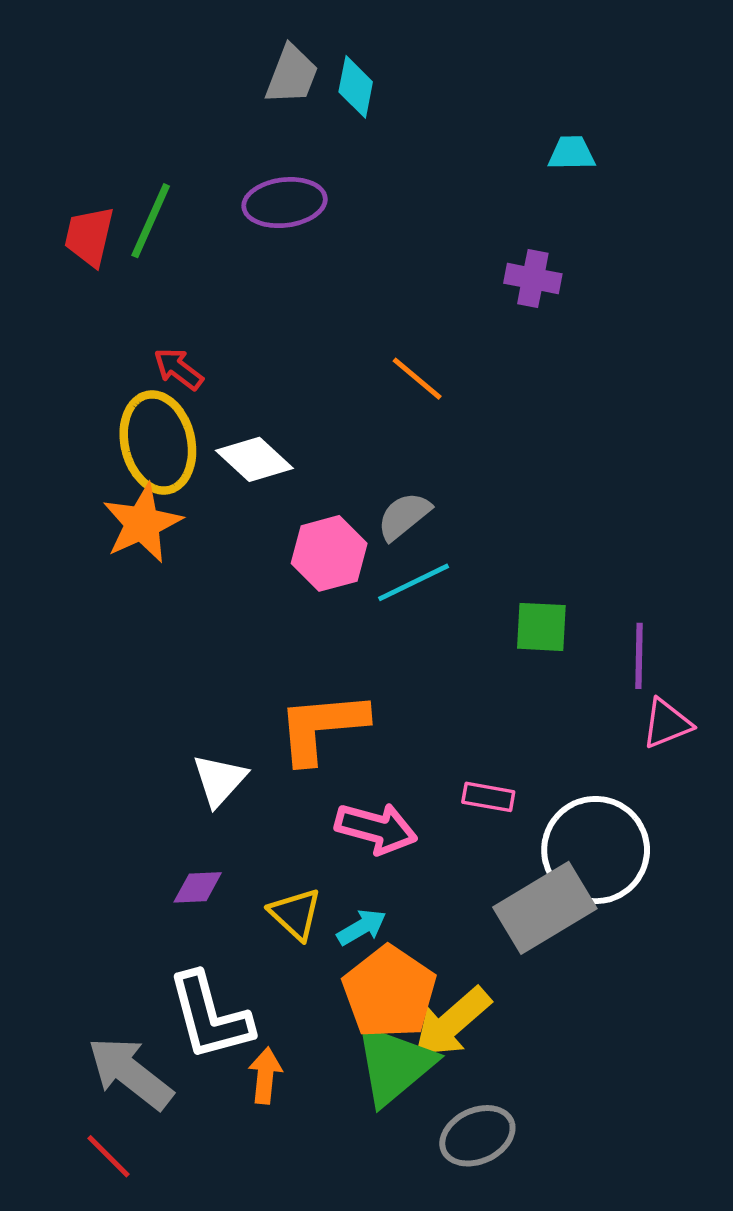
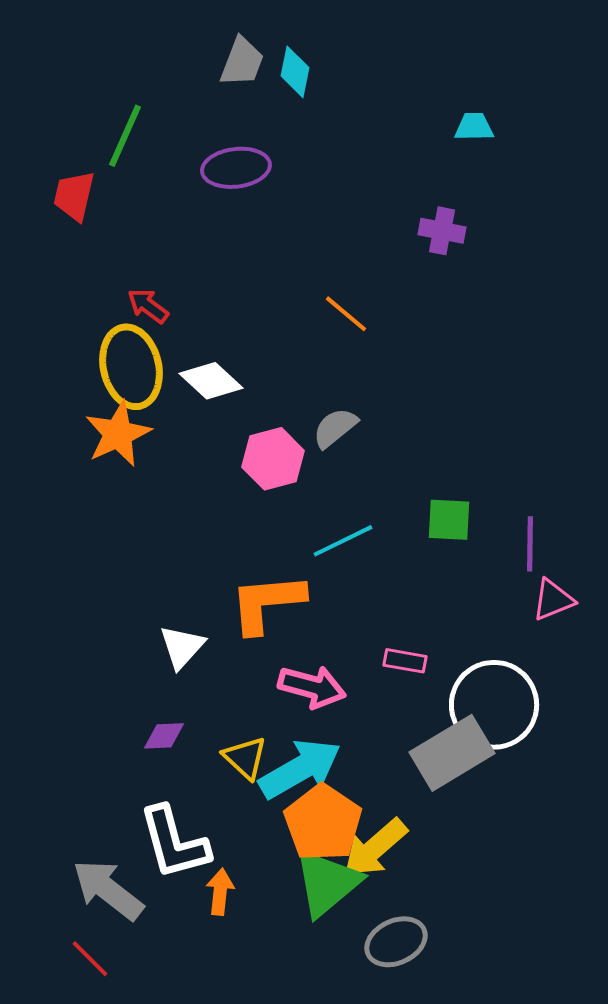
green line: (151, 221) -> (125, 136), moved
cyan line: (414, 582) -> (343, 541), moved
cyan arrow: (362, 927) -> (300, 769), size x2.0

